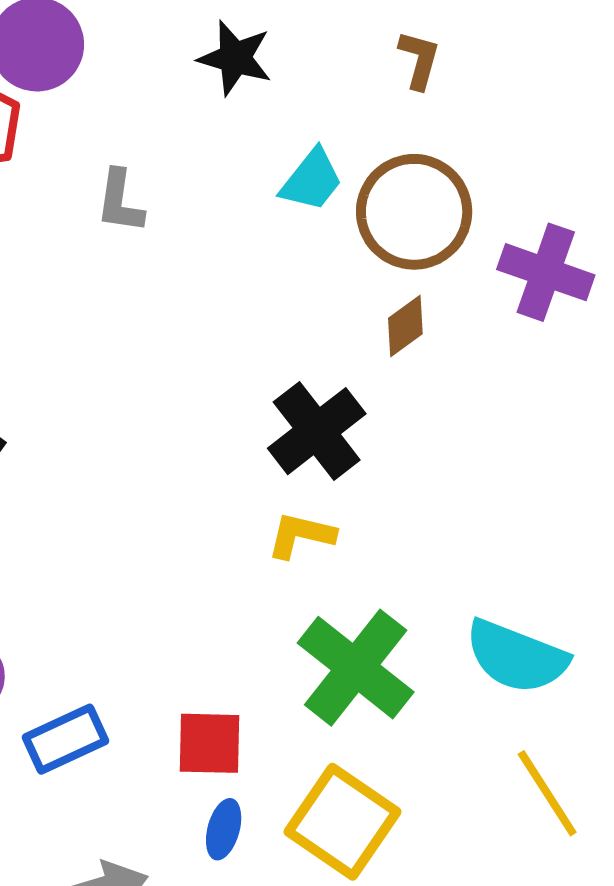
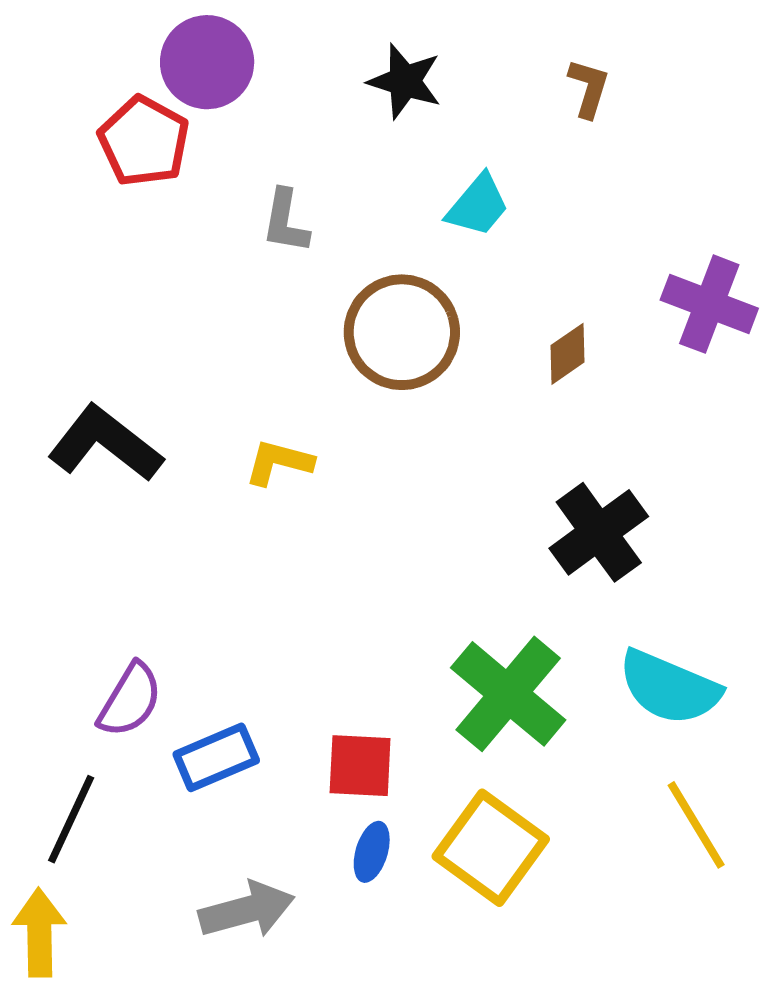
brown circle: (414, 212) -> (402, 332), moved
black cross: (317, 431) -> (599, 532), moved
yellow L-shape: (301, 535) -> (279, 462), moved

